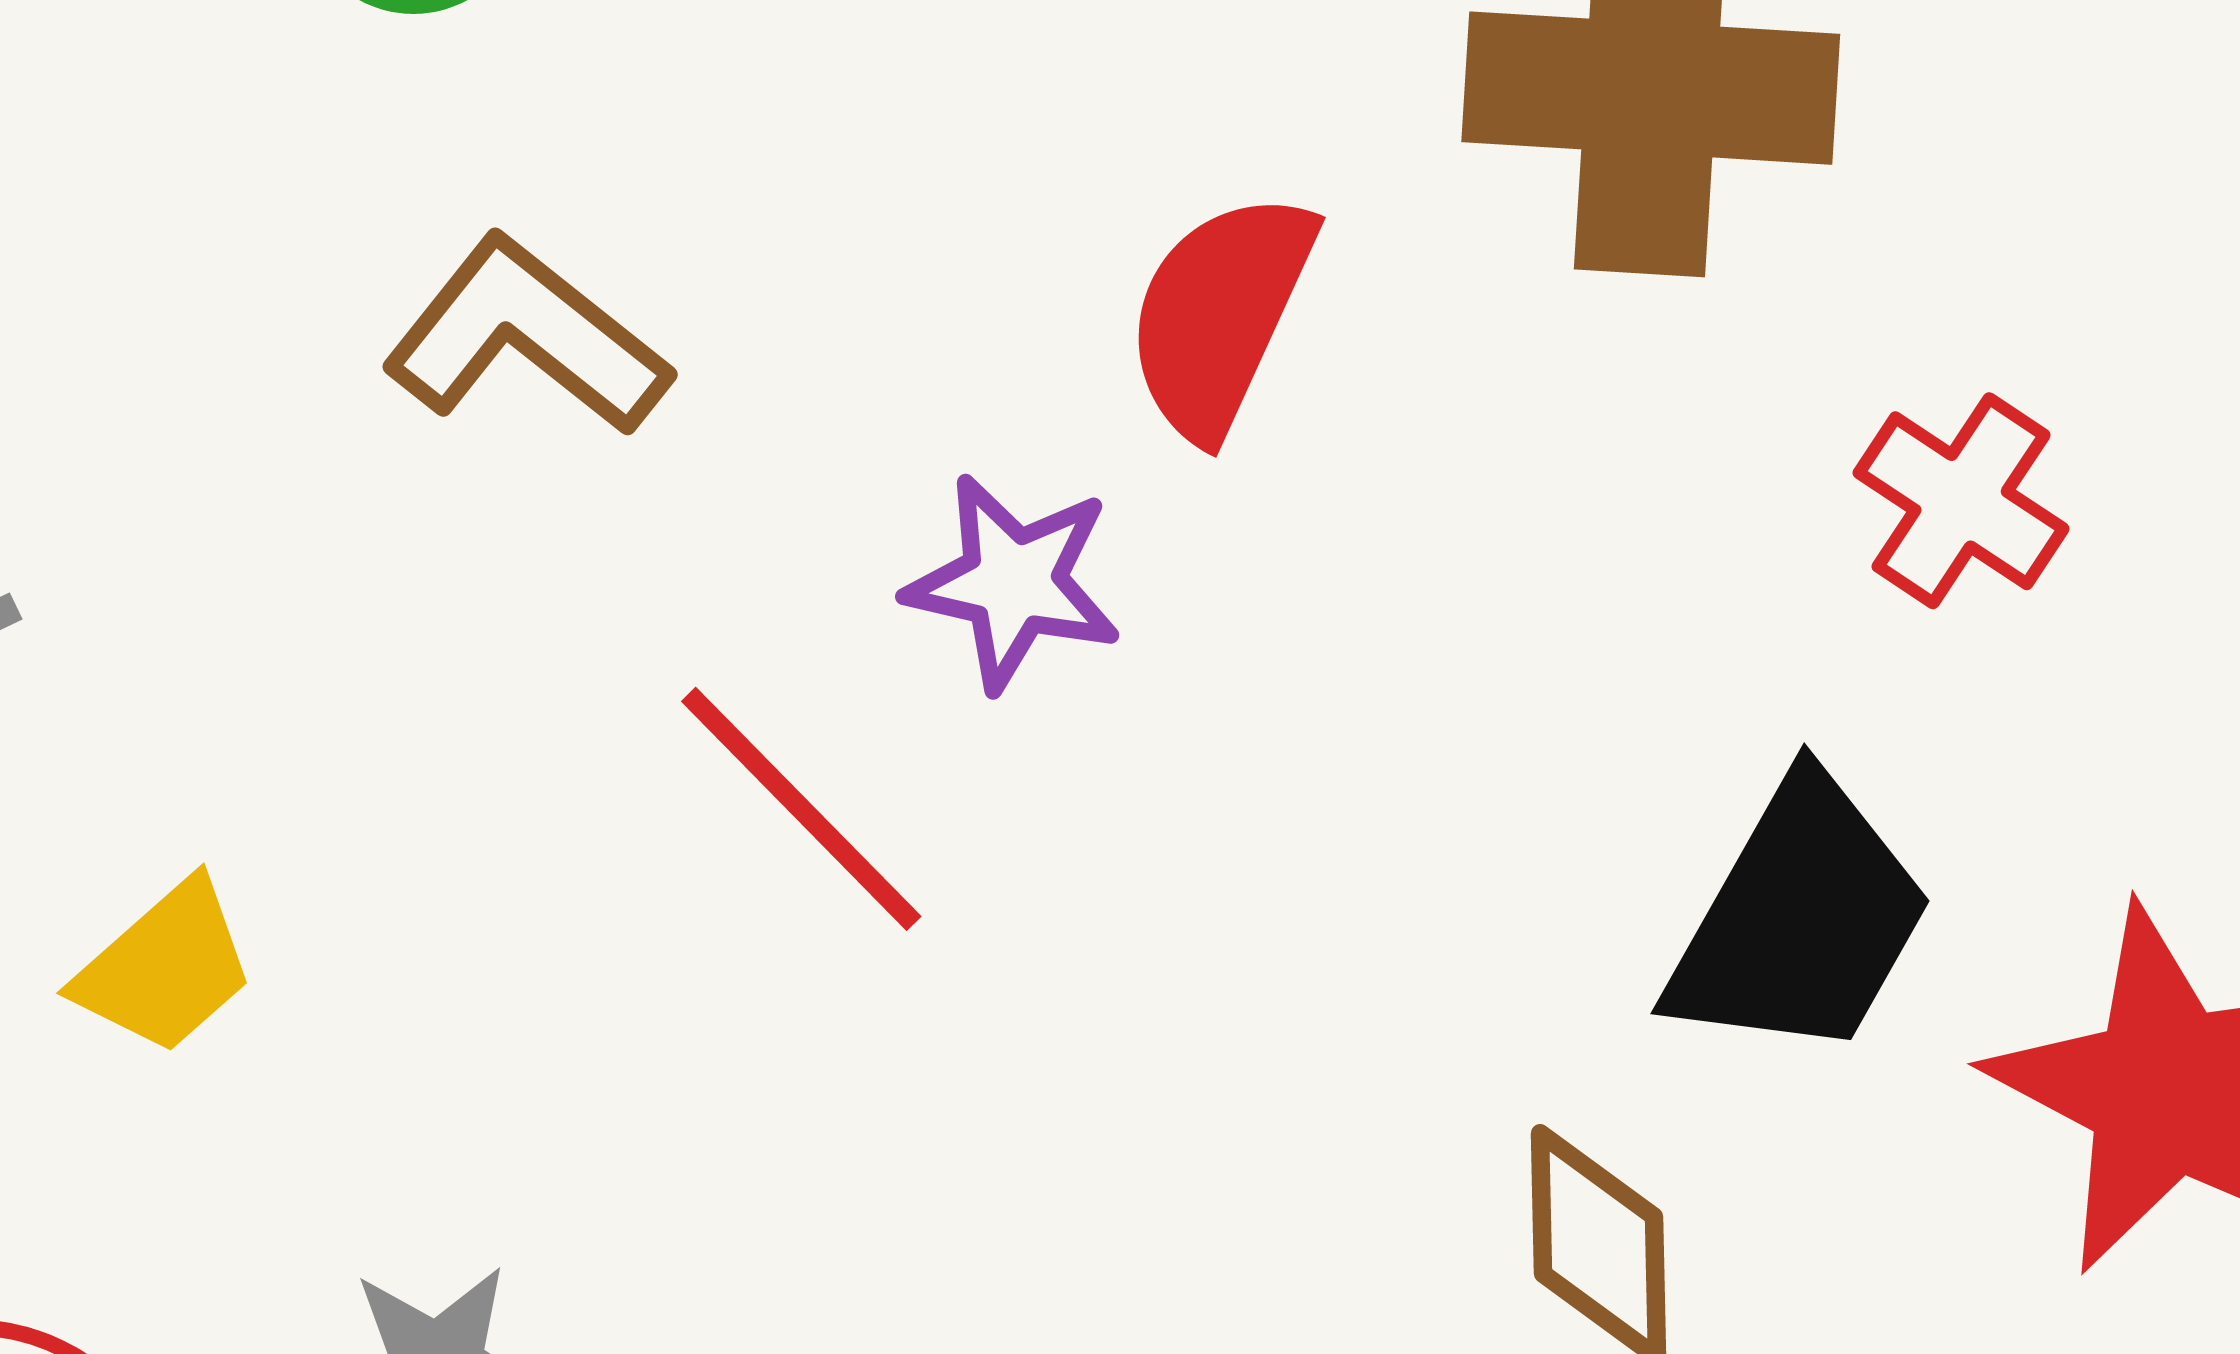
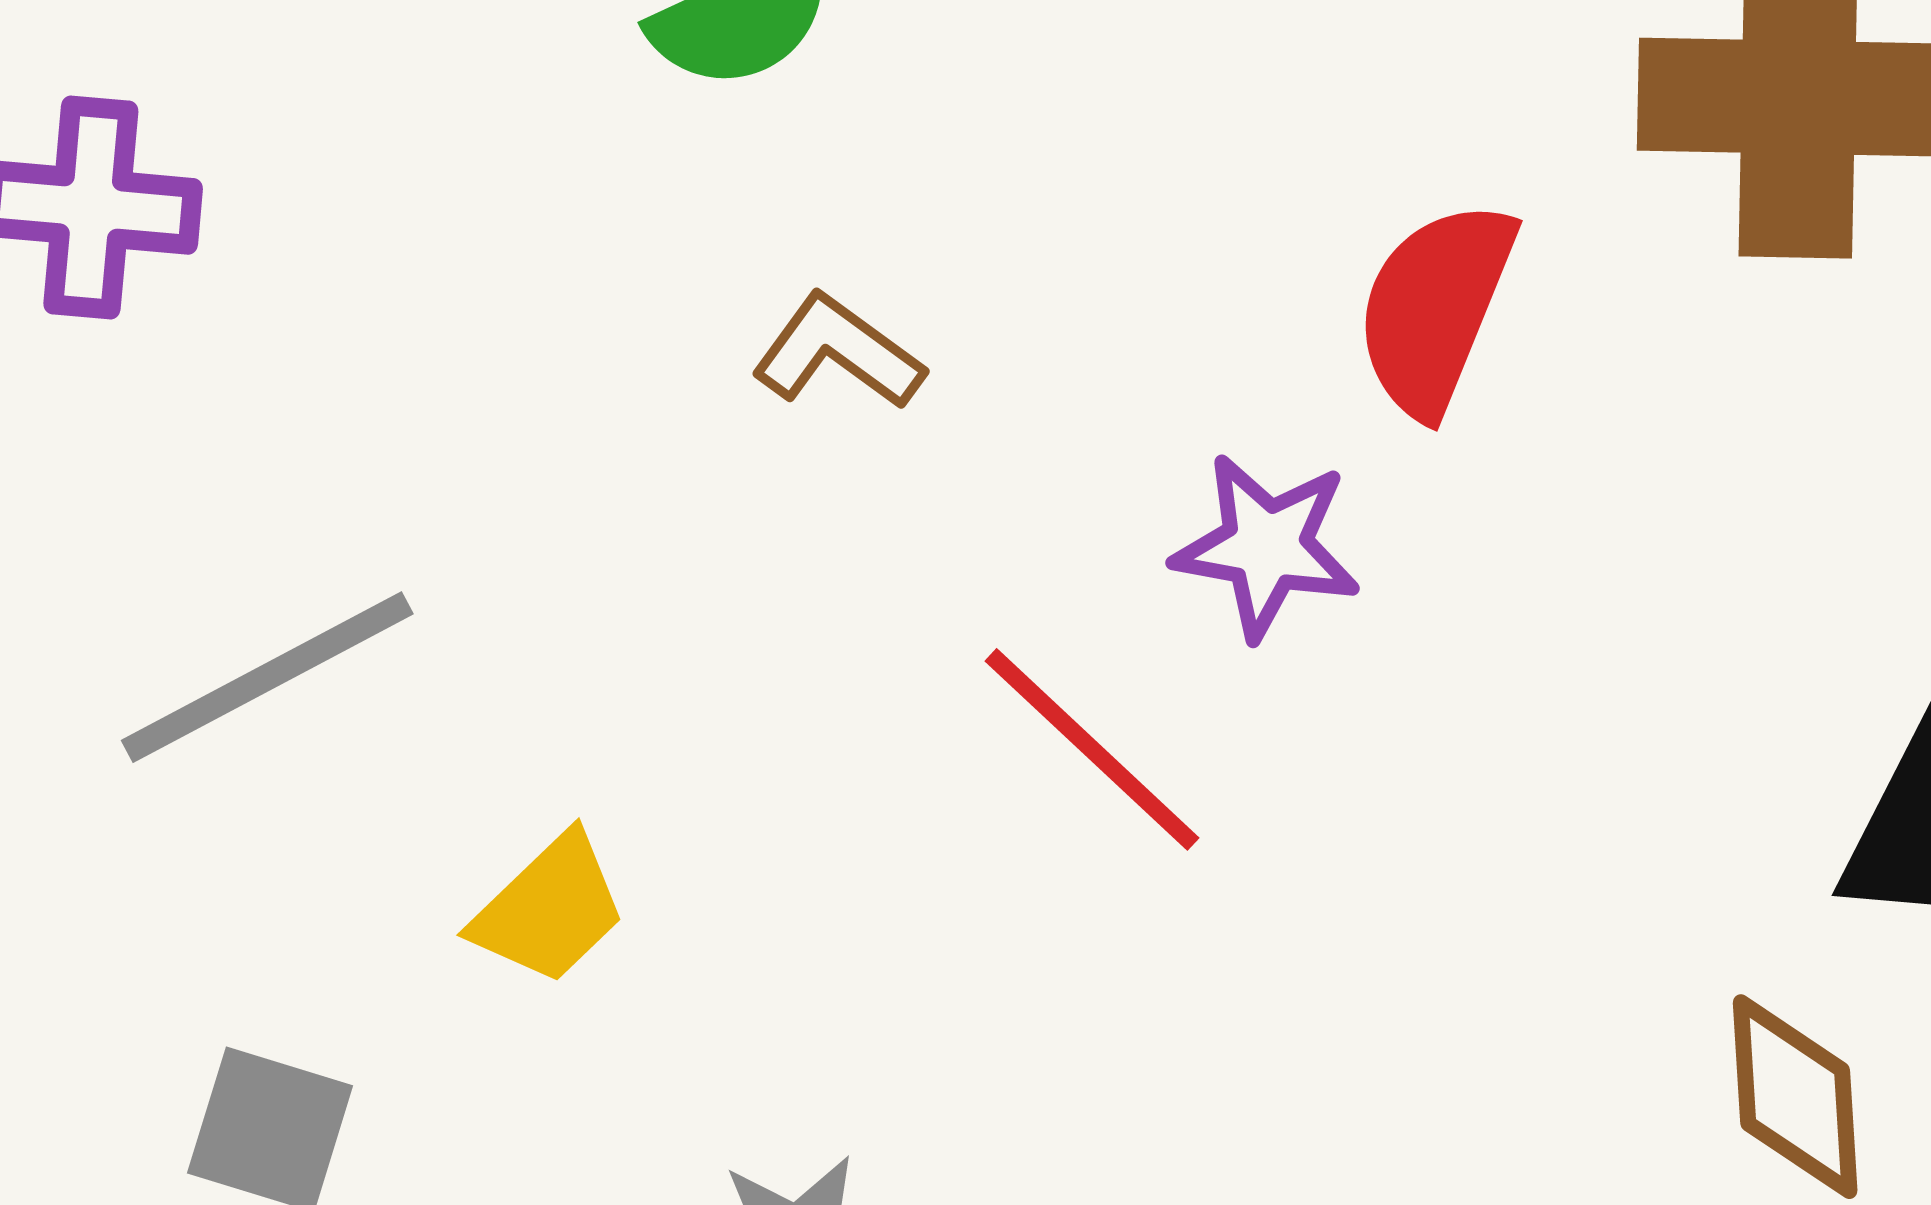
brown L-shape: (526, 337) -> (838, 352), size x0.7

